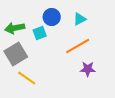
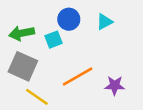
orange line: (78, 46) -> (78, 77), moved
gray square: (16, 54) -> (23, 66), turned -35

